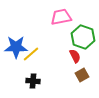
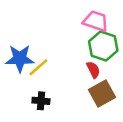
pink trapezoid: (61, 17) -> (96, 21), moved, turned 30
brown square: (82, 75) -> (102, 93), size x1.5

